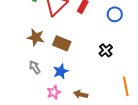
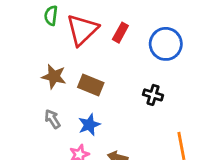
blue circle: (115, 14) -> (166, 44), size x1.5
black cross: (106, 50) -> (153, 95), turned -32

